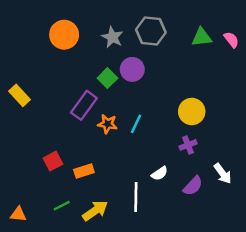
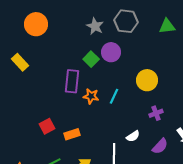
orange circle: (64, 35) -> (36, 24), moved
yellow rectangle: (19, 95) -> (20, 62), moved
purple rectangle: (84, 105) -> (72, 81), turned -30
yellow circle: (192, 112) -> (147, 80), moved

